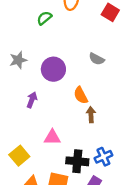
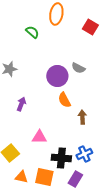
green semicircle: (44, 18) -> (32, 32), turned 80
purple circle: (53, 69) -> (57, 76), moved
brown arrow: (91, 115) -> (82, 117), moved

